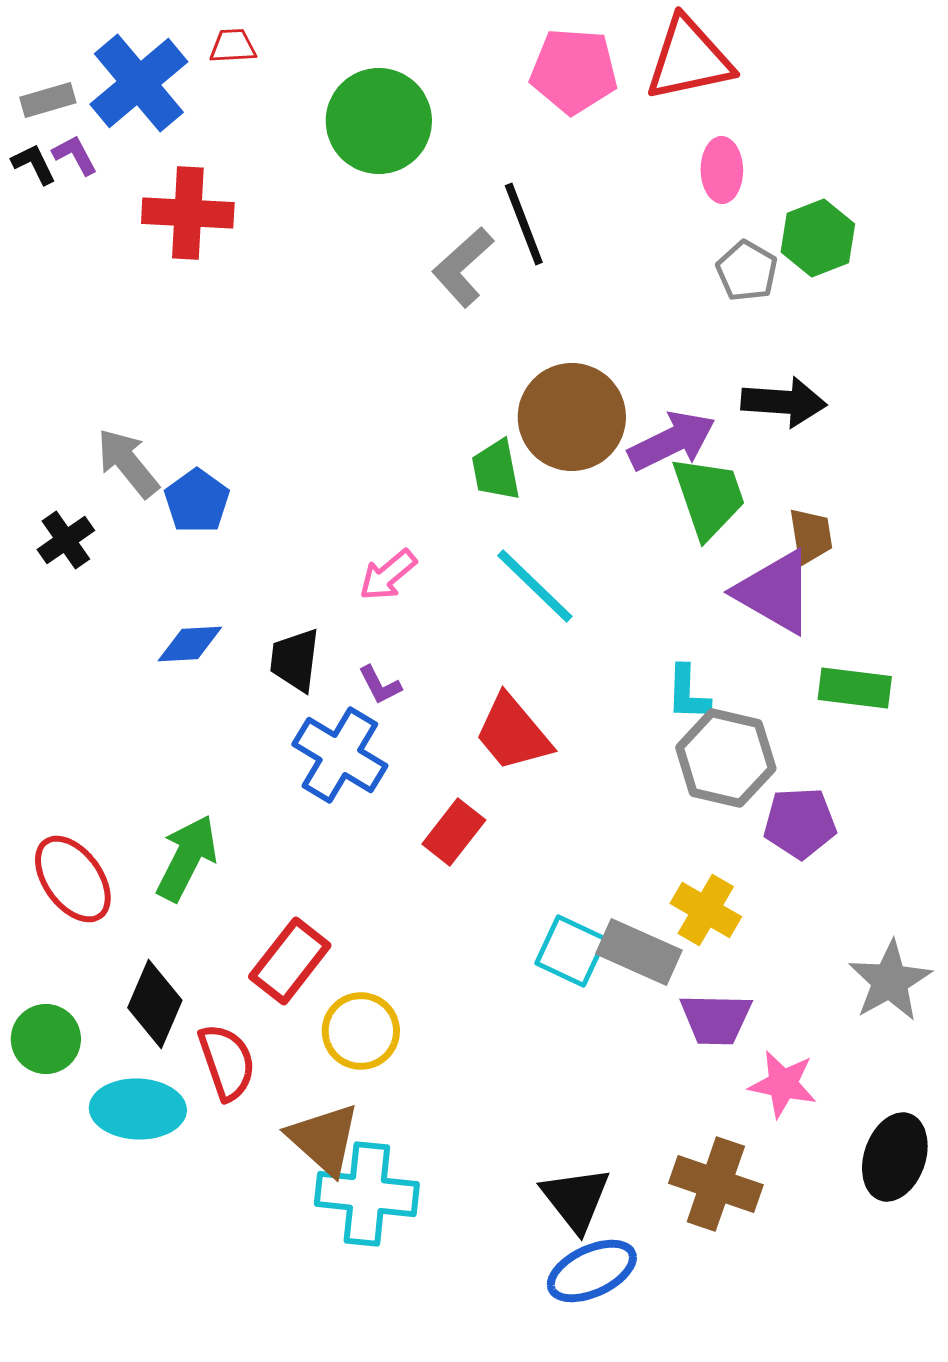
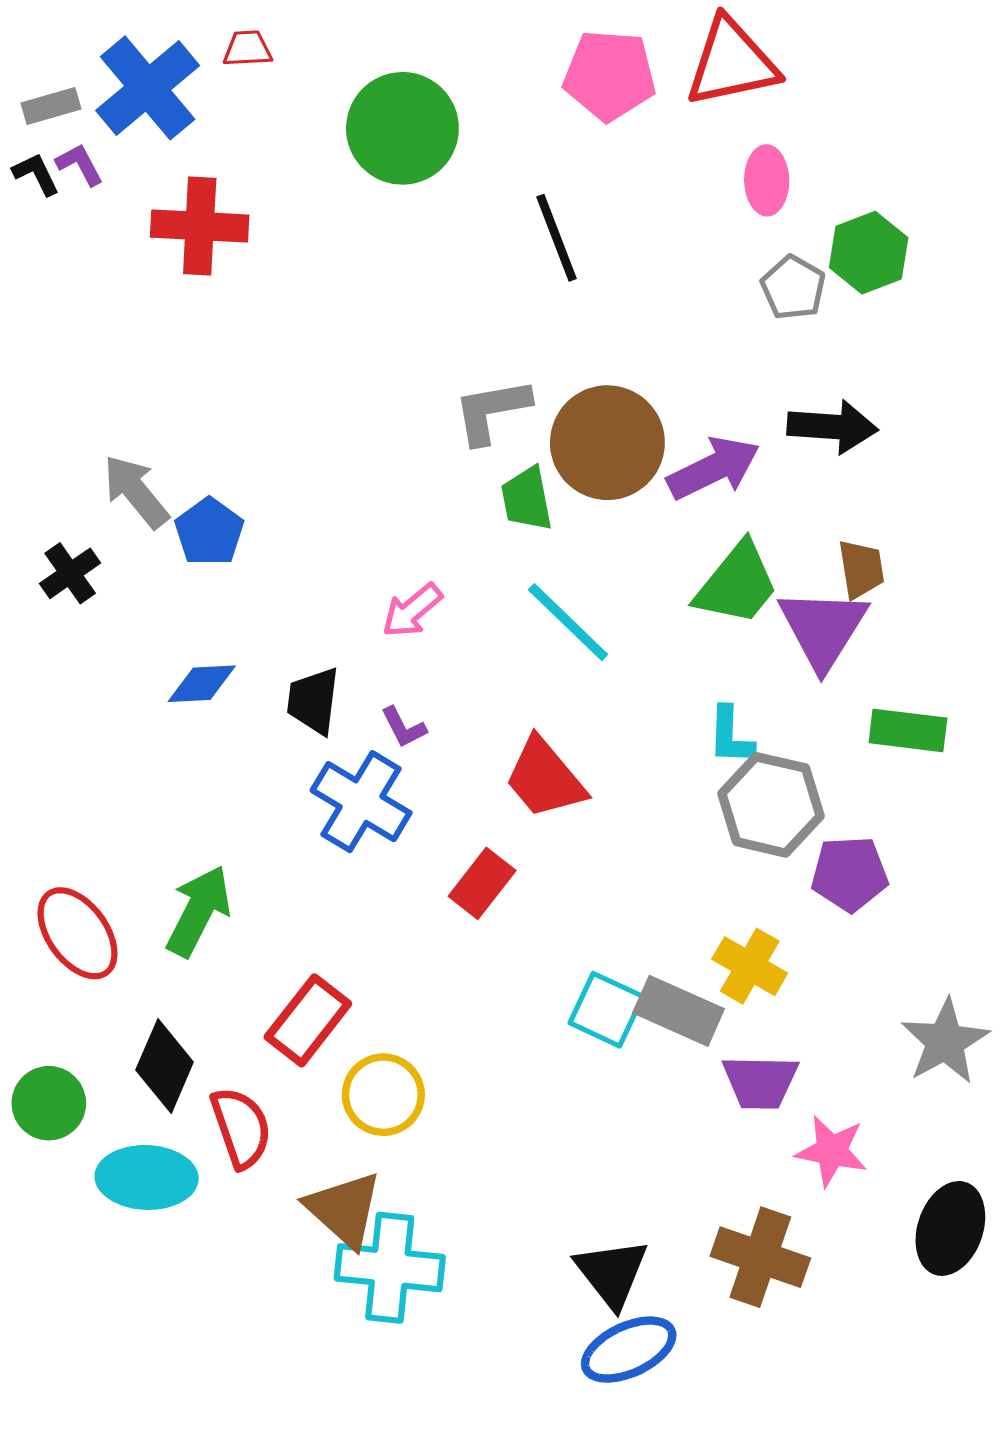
gray L-shape: (463, 267) -> (492, 411), moved, turned 32
green trapezoid: (709, 497) -> (737, 584), moved, turned 58
purple triangle: (775, 592) -> (823, 628), turned 32

